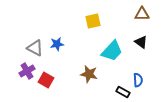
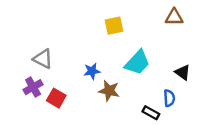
black triangle: (141, 42) -> (183, 72), moved
blue star: (57, 44) -> (92, 71), moved

